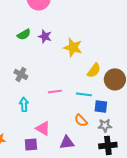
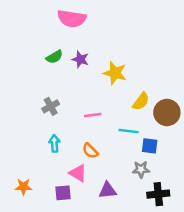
gray cross: (21, 74) -> (51, 106), turned 32
pink line: (55, 91) -> (93, 115), moved
orange semicircle: (81, 120) -> (90, 151), moved
gray star: (105, 125) -> (141, 169), moved

